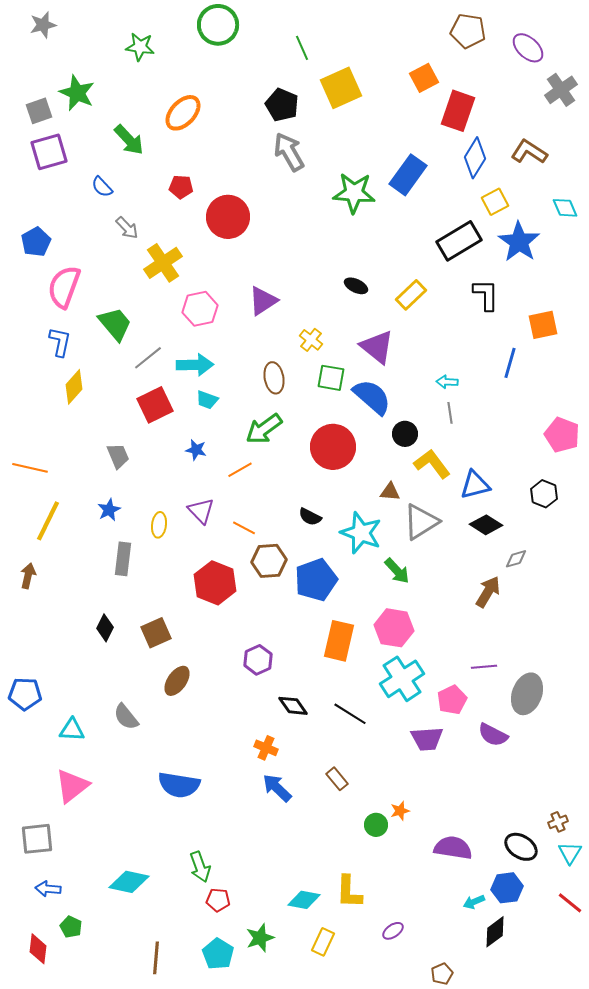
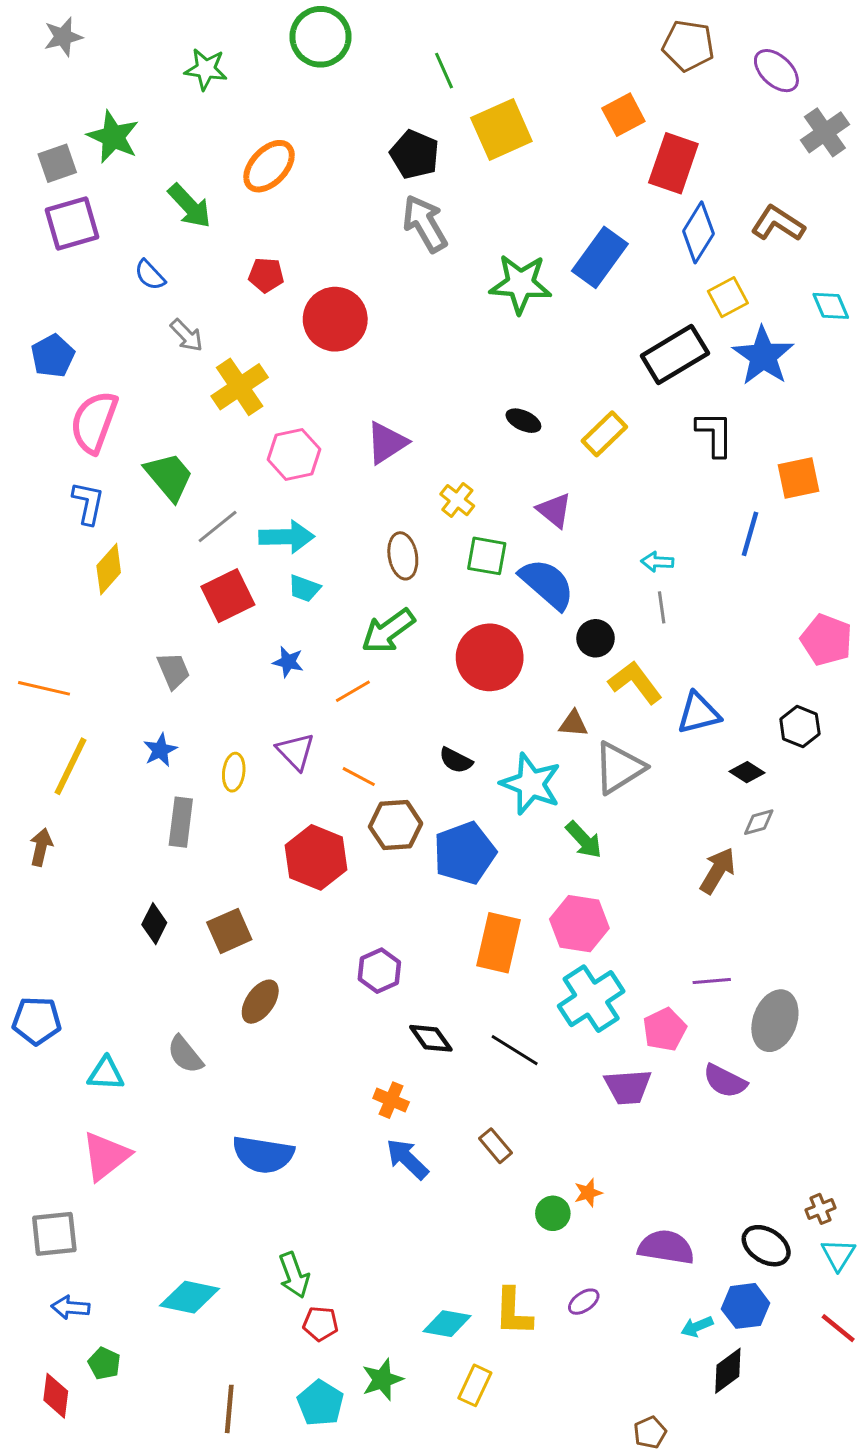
purple triangle: (377, 347) -> (554, 510), size x0.7
black diamond: (486, 525) -> (747, 772), moved, size x0.7
purple ellipse: (393, 931) -> (584, 1302), moved

